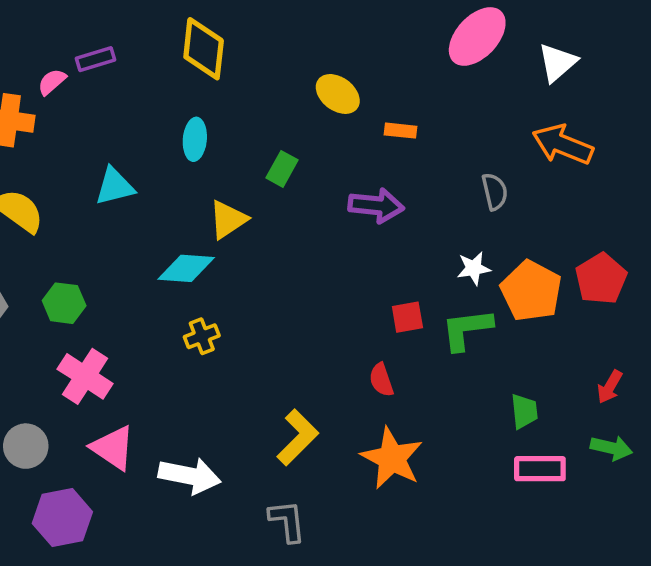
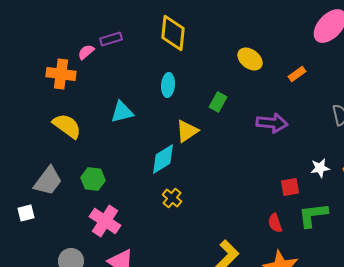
orange rectangle: (401, 131) -> (297, 74), moved, turned -42
cyan diamond: (186, 268) -> (163, 159), turned -36
white star: (474, 268) -> (320, 168), moved
green L-shape: (467, 329) -> (313, 215), moved
yellow cross: (202, 336) -> (172, 198), turned -30

